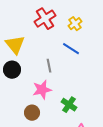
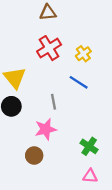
green cross: (69, 105) -> (89, 146), moved

